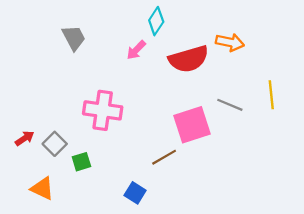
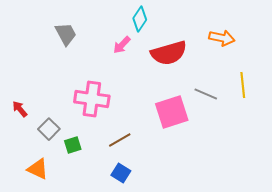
orange arrow: (230, 42) -> (222, 38), moved
red arrow: (25, 138) -> (20, 109), moved, turned -96
brown line: (164, 157) -> (120, 140), moved

